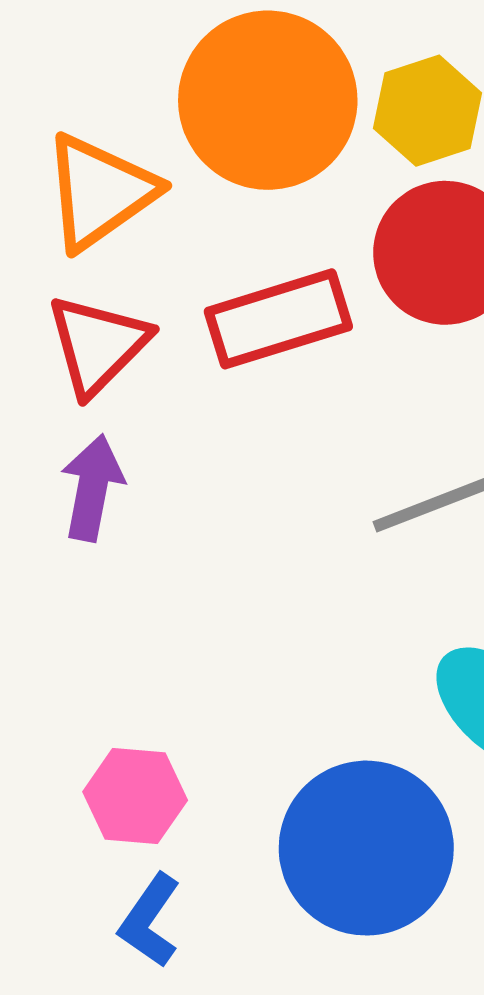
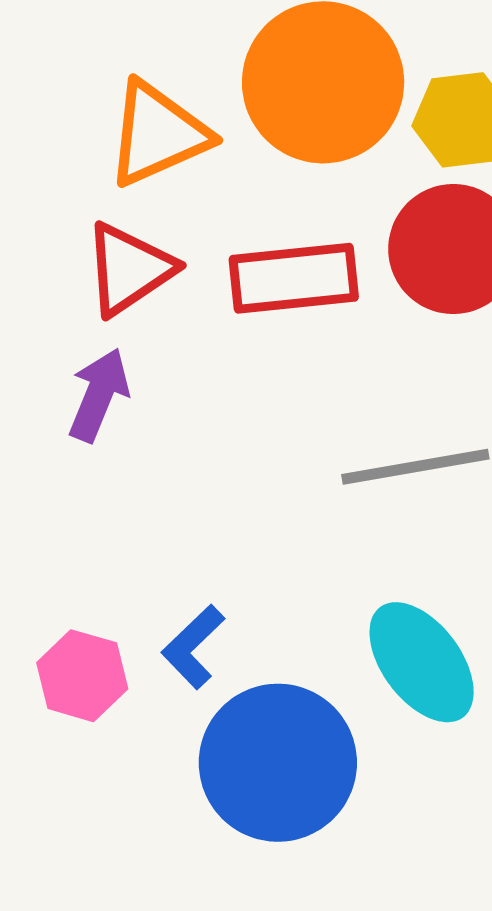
blue L-shape: (150, 921) -> (193, 647), moved

